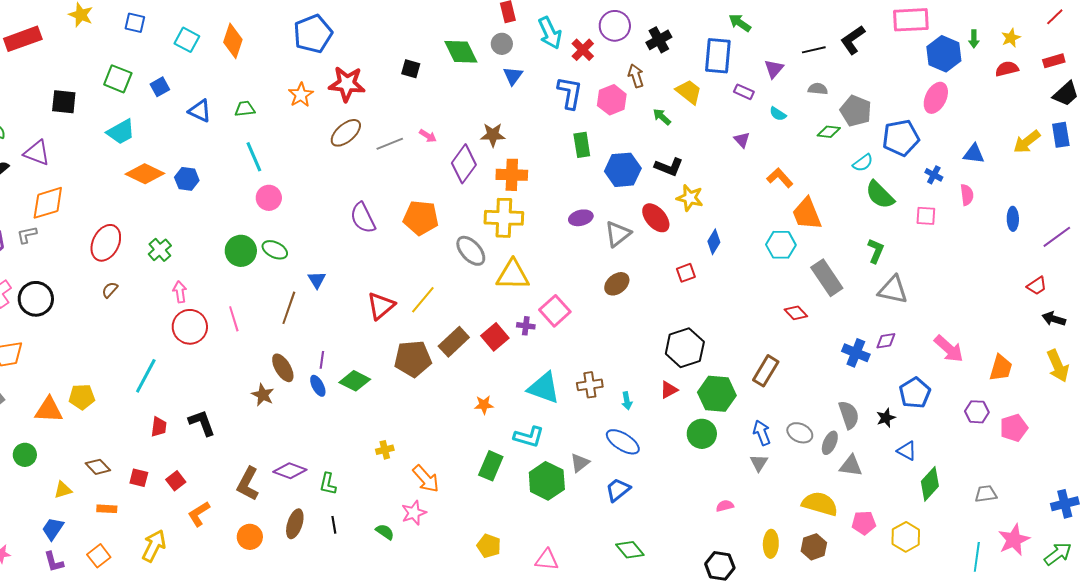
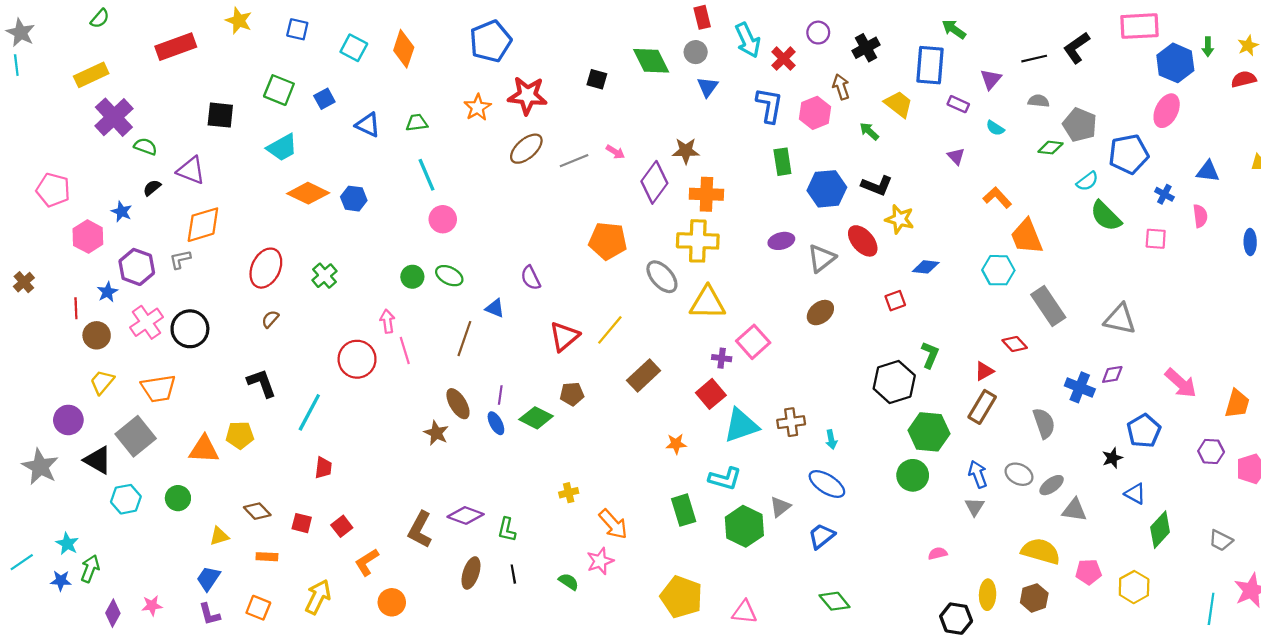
purple circle: (615, 26) -> (818, 33), size x0.7
purple semicircle: (363, 218) -> (531, 278), moved, size x0.7
blue diamond: (714, 242) -> (926, 267), turned 65
green circle: (241, 251) -> (412, 277), size x0.7
green L-shape: (876, 251) -> (930, 355), moved
blue triangle: (317, 280) -> (495, 308), turned -36
pink arrow: (180, 292) -> (387, 321), moved
red square: (495, 337) -> (711, 394), moved
brown pentagon: (413, 359) -> (572, 394), moved, size x0.6
cyan triangle: (544, 388) -> (741, 425), turned -39
red triangle: (669, 390) -> (984, 371), moved
gray semicircle: (849, 415) -> (1044, 423), moved
black L-shape: (202, 423) -> (262, 383), moved
gray ellipse: (830, 443) -> (1052, 485), turned 30
green rectangle: (491, 466) -> (684, 510), turned -40
gray trapezoid: (986, 494) -> (1221, 540), turned -145
orange circle: (250, 537) -> (392, 602), moved
yellow pentagon: (489, 546) -> (682, 597), size x1.6
orange square: (99, 556) -> (258, 608), turned -30
black hexagon: (720, 566) -> (956, 619), moved

